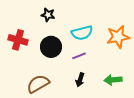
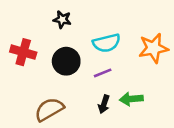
green arrow: (113, 80) -> (131, 99), moved

